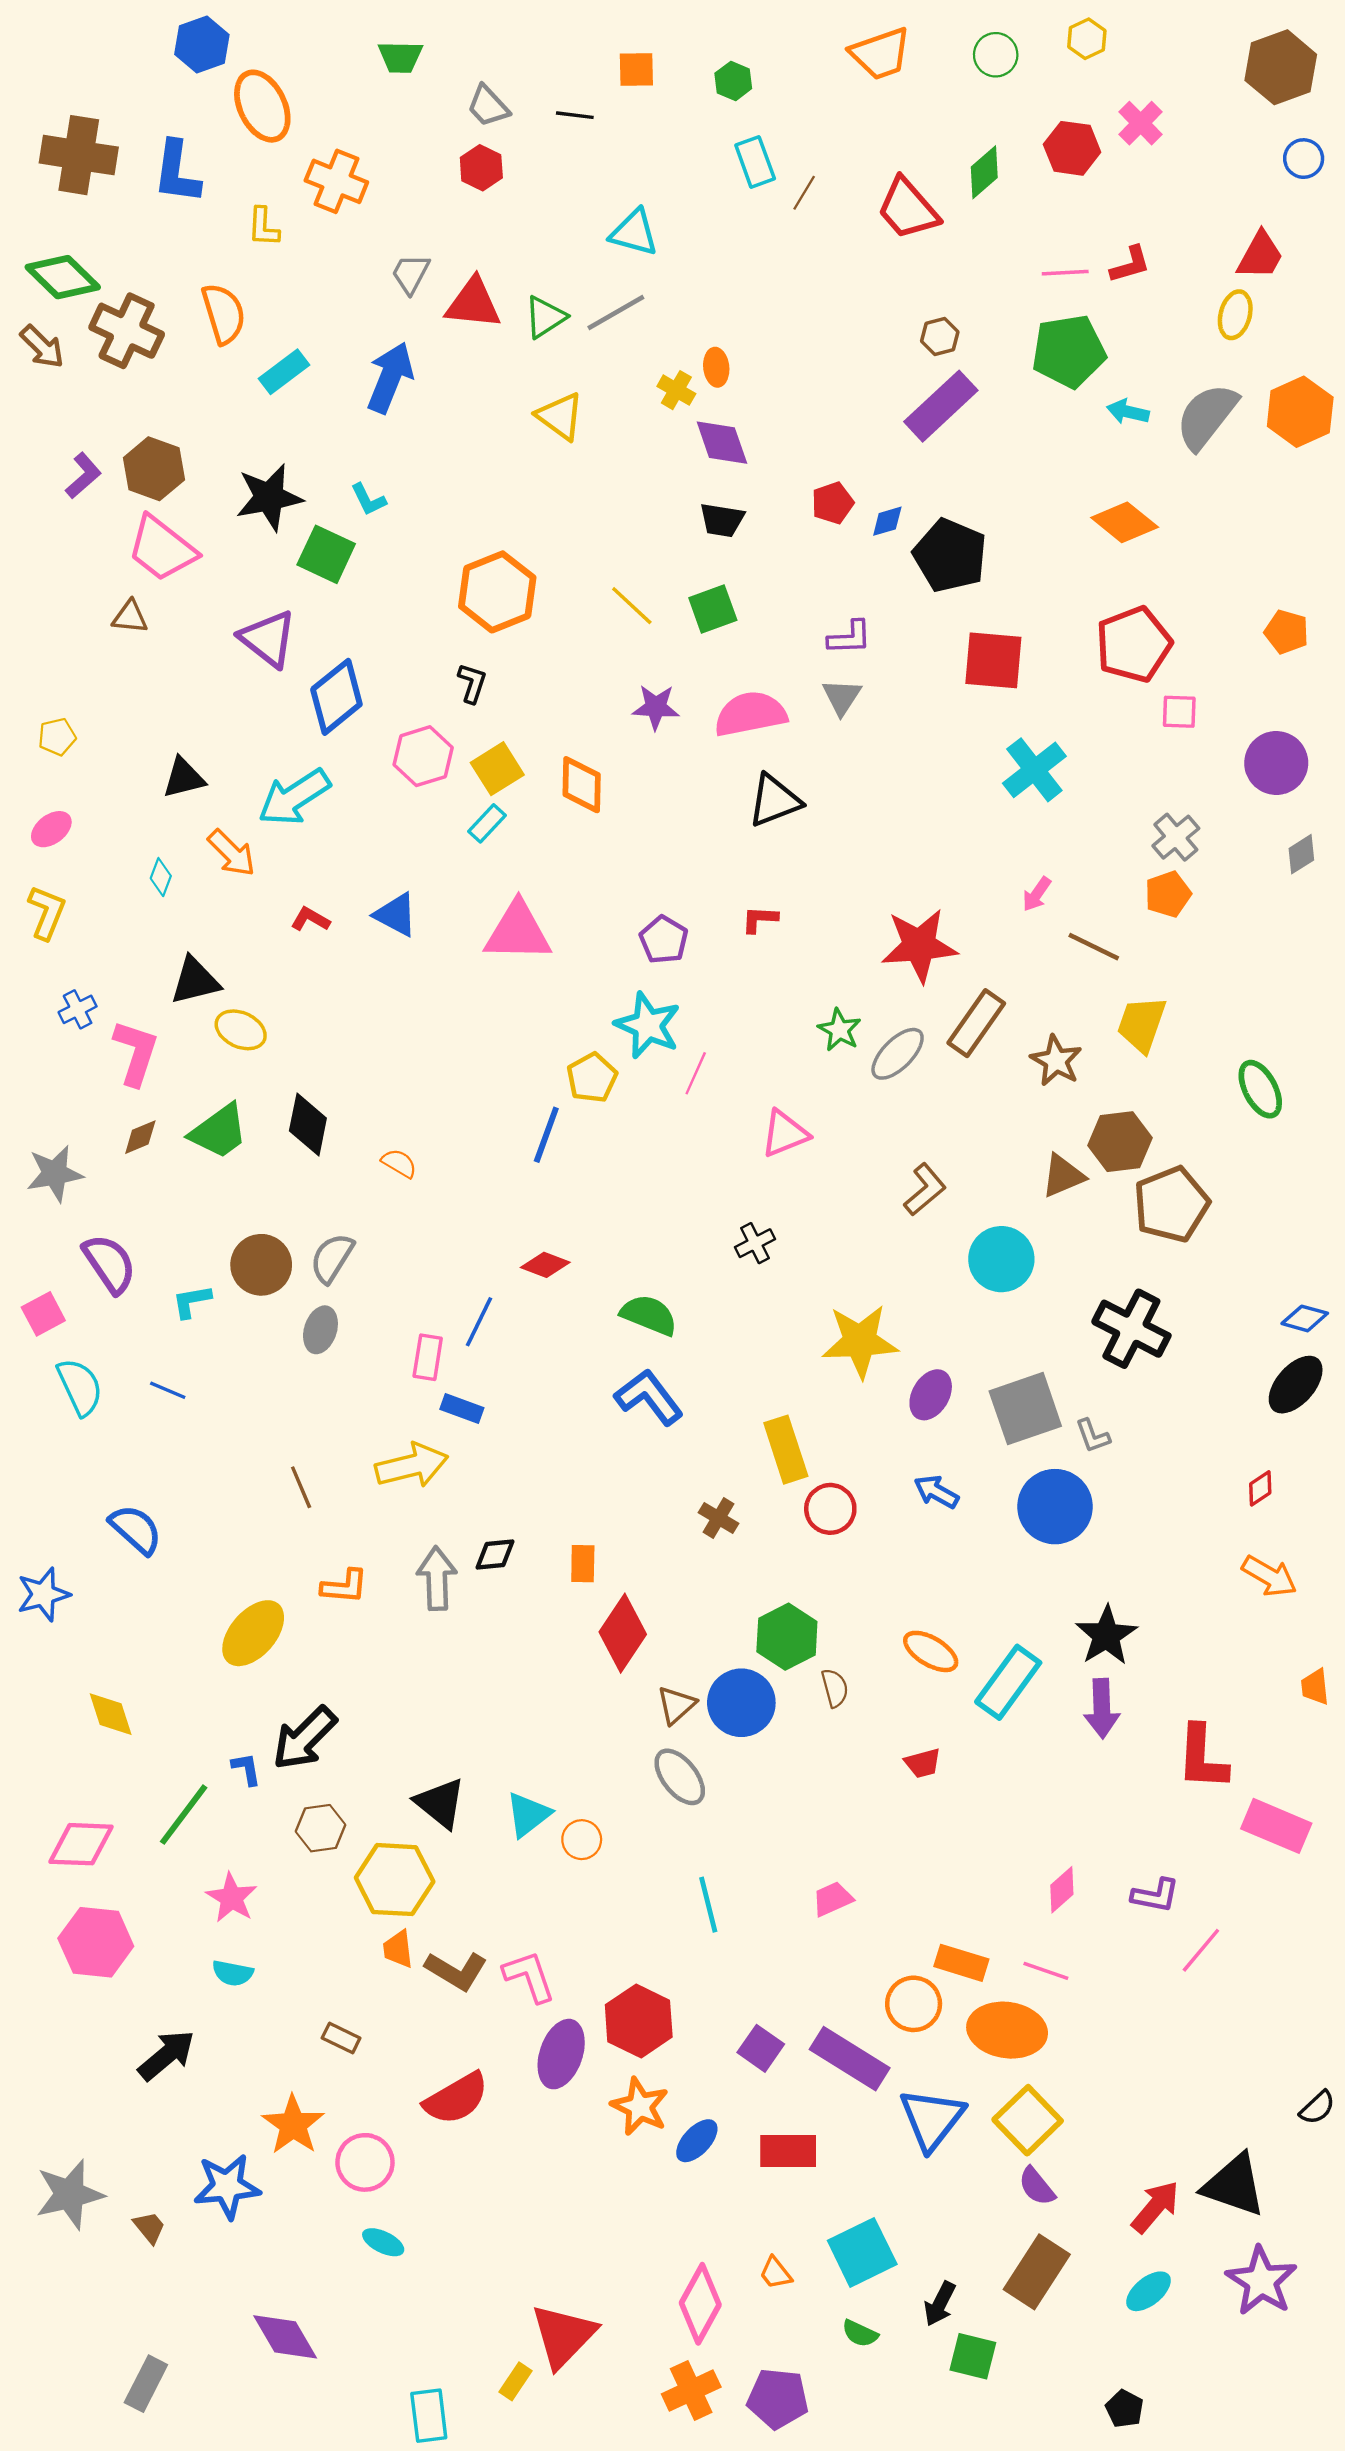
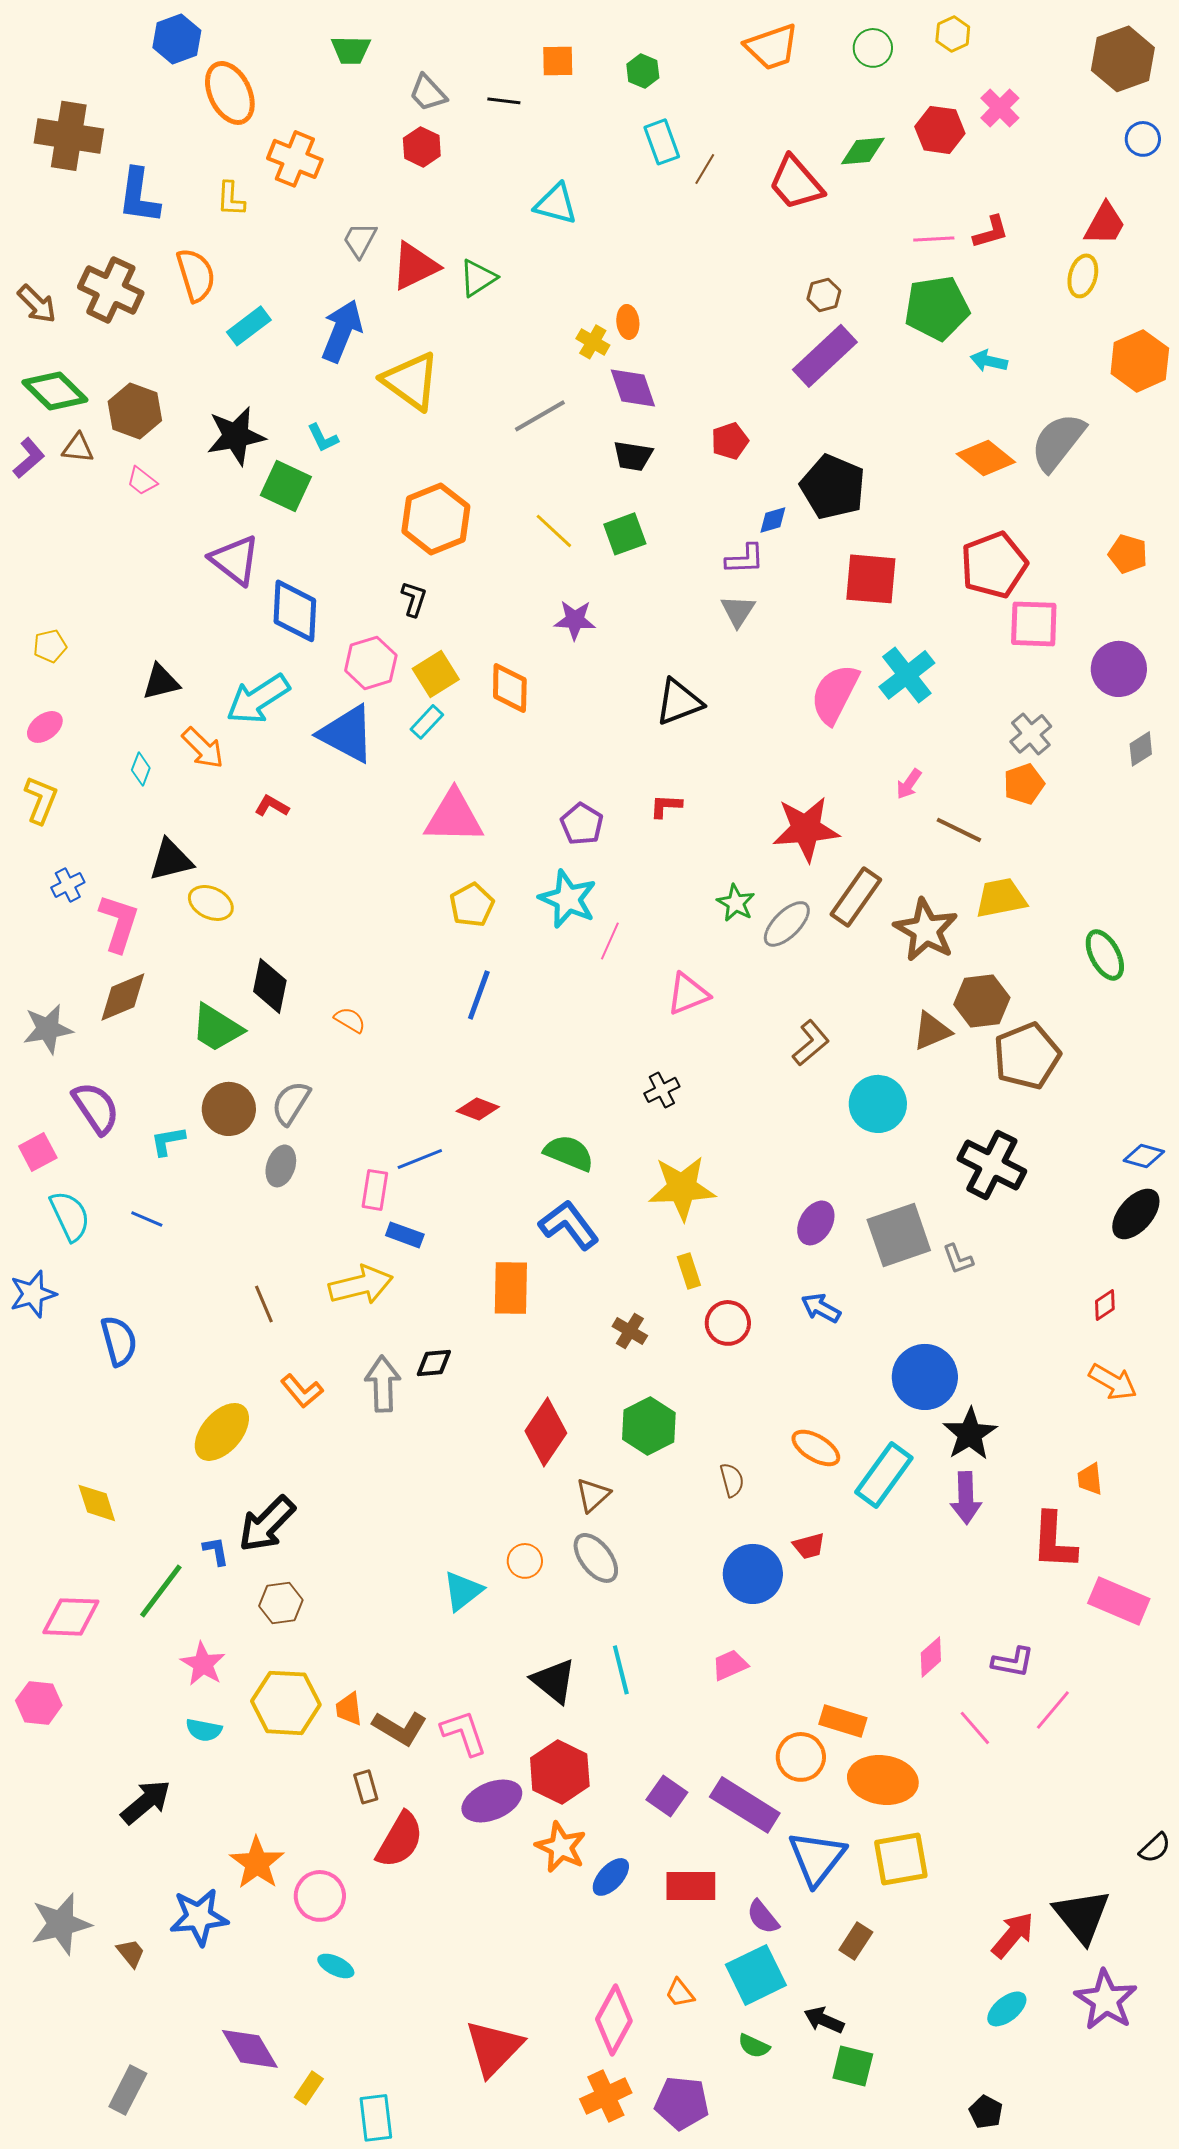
blue L-shape: (177, 172) -> (139, 196), moved
green diamond: (984, 172) -> (863, 151), turned 36
green diamond: (63, 277) -> (55, 391), moved
red triangle: (473, 303) -> (415, 266), turned -32
gray line: (616, 312) -> (540, 416), moved
yellow triangle: (560, 416) -> (411, 381), moved, size x1.4
gray semicircle: (1207, 416) -> (1058, 442), moved
purple L-shape: (83, 476) -> (29, 458), moved
blue diamond: (887, 521) -> (773, 520), moved
pink trapezoid: (162, 549) -> (142, 481), size x0.5
brown triangle: (130, 617) -> (78, 448), moved
blue diamond: (336, 697) -> (295, 611), turned -48
pink square: (1179, 712) -> (1034, 624), size x1.6
pink semicircle: (750, 714) -> (835, 694), moved, turned -52
blue triangle: (396, 915) -> (347, 734), moved, size x1.5
yellow trapezoid: (1142, 1024) -> (1001, 898), turned 60
brown star: (1056, 1061) -> (926, 930), size x1.4
yellow pentagon: (592, 1078) -> (472, 905), moved
green trapezoid: (219, 1131) -> (217, 1028), moved, turned 68
brown diamond: (140, 1137) -> (123, 997), size x1.6
blue line: (479, 1322) -> (420, 1159), turned 42
yellow star: (860, 1341) -> (682, 1188), moved
yellow rectangle: (786, 1450) -> (689, 1271), size x0.6
blue circle: (1055, 1507) -> (925, 1377), moved
blue semicircle: (136, 1529) -> (119, 1341), turned 33
orange rectangle: (583, 1564) -> (511, 1288), moved, size x1.6
orange L-shape: (344, 1586) -> (302, 1391), turned 45
blue star: (43, 1594) -> (33, 1294), moved
green hexagon: (787, 1637) -> (649, 1426), moved
orange trapezoid: (1315, 1687) -> (1090, 1479), moved
blue circle: (741, 1703) -> (753, 1574), moved
black triangle: (440, 1803) -> (554, 1681), moved
orange circle: (582, 1840) -> (525, 1561), moved
yellow hexagon: (395, 1880) -> (286, 1703), moved
pink hexagon: (96, 1942) -> (39, 1703), moved, size x0.7
pink line: (1046, 1971) -> (975, 1728), moved, turned 30
brown rectangle: (341, 2038) -> (366, 1787), moved, turned 48
purple ellipse: (561, 2054) -> (492, 1801), turned 48
red semicircle: (456, 2099) -> (400, 1840), turned -30
yellow square: (1028, 2120) -> (901, 1859), turned 34
black triangle: (1234, 2185) -> (1082, 1916), turned 32
purple semicircle: (1037, 2186) -> (763, 1917), moved
brown rectangle: (1037, 2272) -> (856, 1941), moved, size x0.6
black arrow: (940, 2304) -> (824, 2020), turned 87
yellow rectangle: (516, 2381) -> (309, 2088), moved

